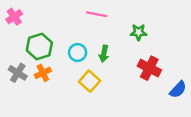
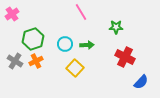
pink line: (97, 14) -> (81, 12), turned 48
green arrow: (104, 54) -> (87, 45), turned -104
blue semicircle: (178, 90) -> (141, 82), moved

